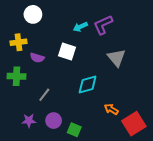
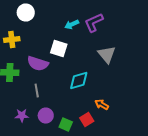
purple semicircle: (37, 58) -> (38, 64), moved, size x1.5
gray line: (44, 95) -> (37, 90), turned -48
red square: (134, 124) -> (87, 120), moved, size x0.6

